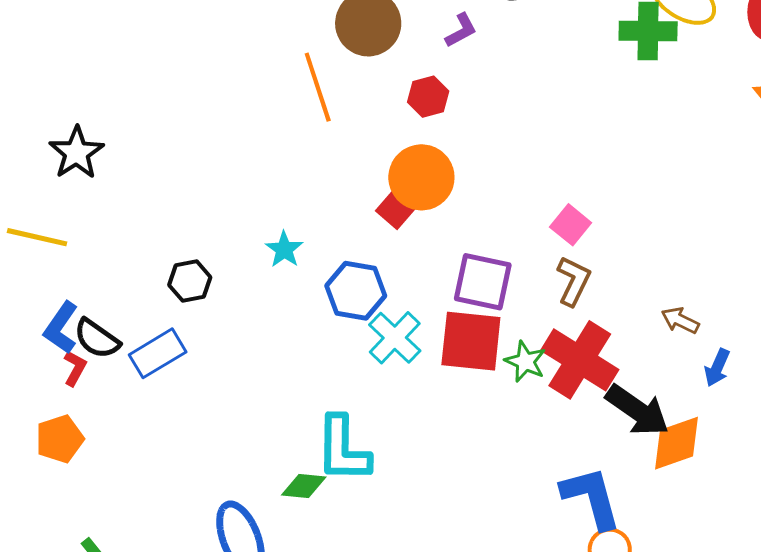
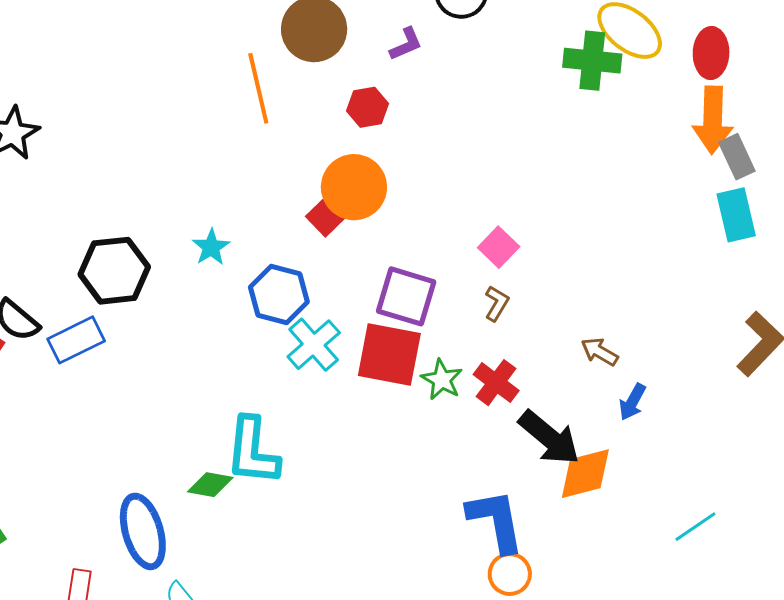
black hexagon: (190, 281) -> (114, 271), size x1.6
brown L-shape: (574, 281) -> (497, 303), size x0.7
red cross: (580, 360) -> (496, 383), size x0.6

